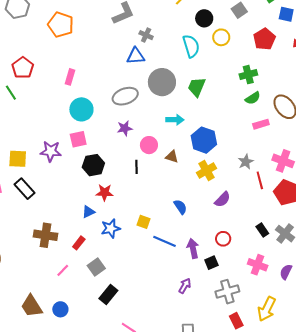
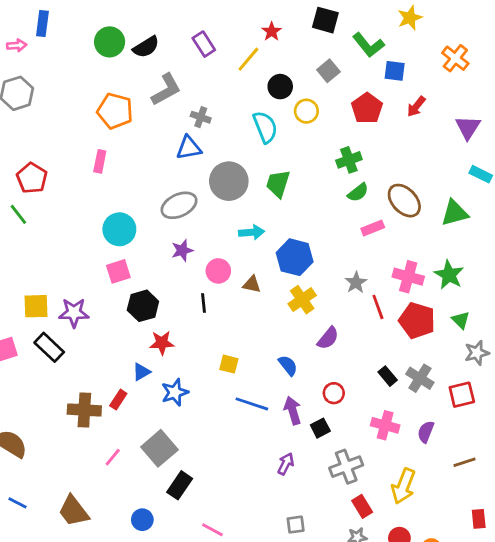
orange pentagon: (61, 25) -> (115, 111), moved
pink rectangle: (70, 77) -> (100, 161), moved
purple star: (51, 151) -> (74, 313), moved
blue semicircle: (180, 207) -> (288, 365), moved
yellow square: (144, 222) -> (229, 364), moved
red rectangle: (79, 243) -> (118, 400), moved
gray square: (96, 267) -> (159, 448), size x1.4
blue circle: (60, 309) -> (142, 520), moved

